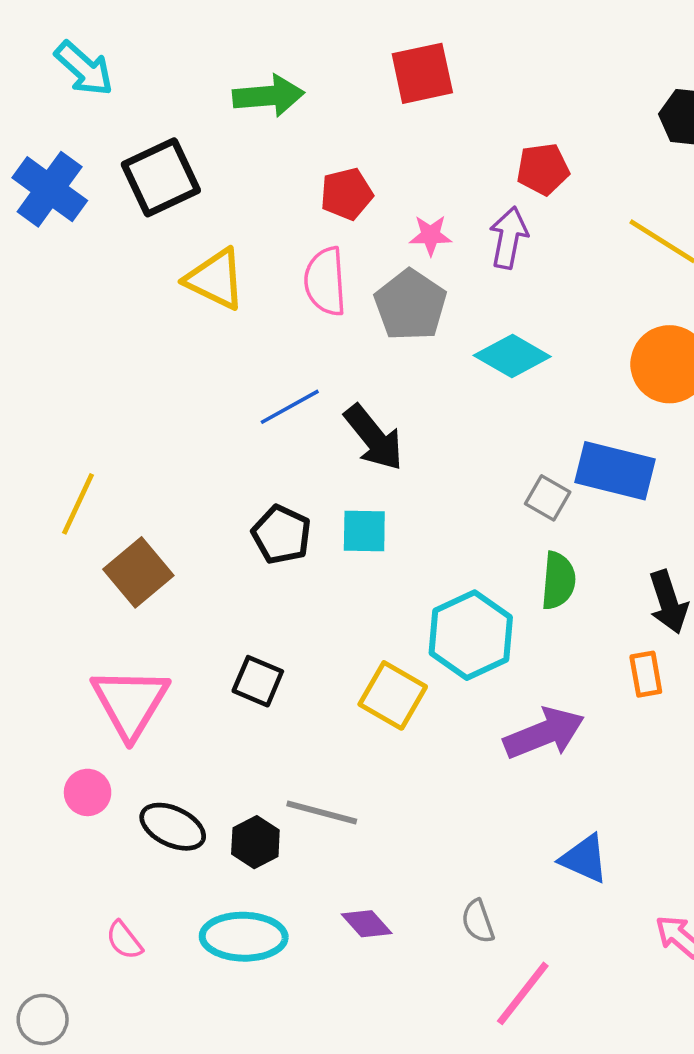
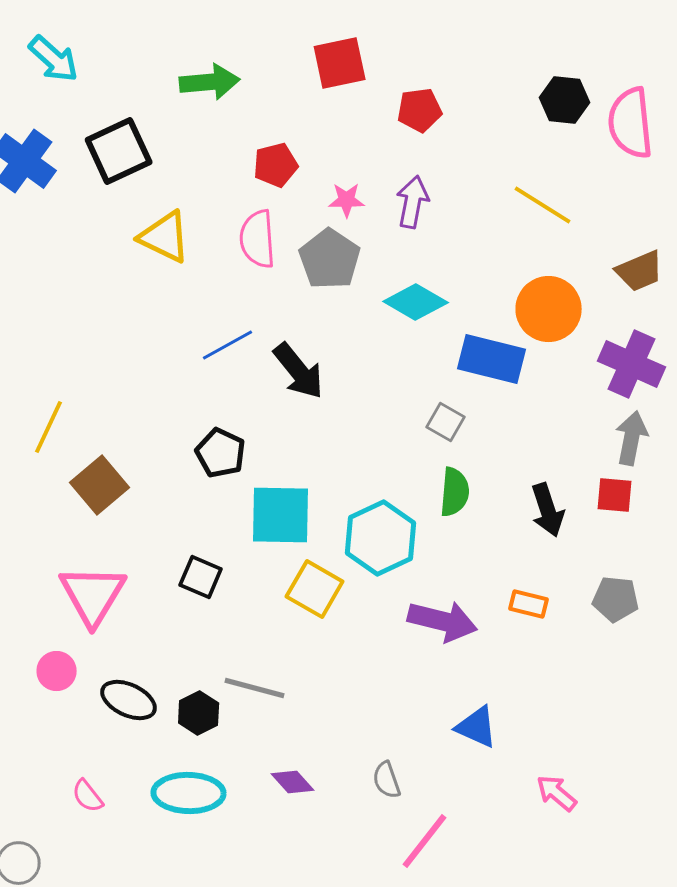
red pentagon: (543, 169) -> (420, 110), moved
blue rectangle: (615, 471) -> (492, 359), moved
cyan square: (364, 531) -> (281, 515), moved, size x1.6
orange rectangle: (646, 674) -> (529, 604), moved, turned -66
purple arrow: (544, 733) -> (443, 621), turned 36

